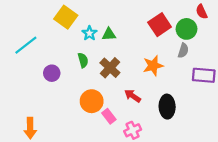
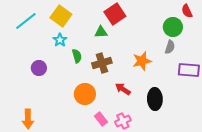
red square: (160, 25) -> (115, 14), moved
cyan star: (89, 33) -> (60, 40), moved
cyan line: (26, 45) -> (26, 21), moved
brown cross: (110, 68) -> (102, 63), turned 30
purple circle: (52, 73) -> (39, 68), moved
pink rectangle: (109, 116) -> (101, 119), moved

